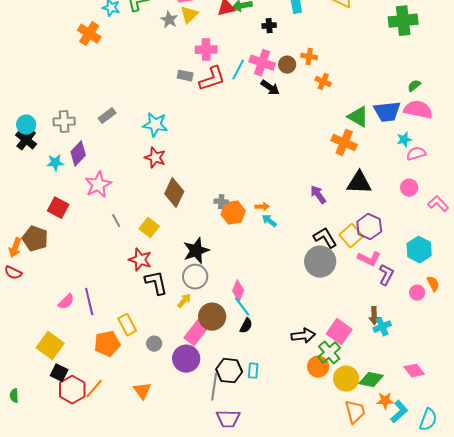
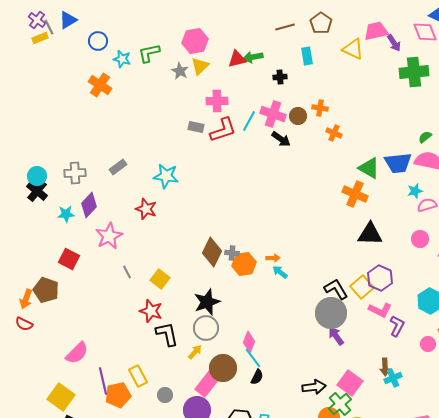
red star: (155, 158) -> (146, 209), moved
brown diamond: (174, 193) -> (212, 252), moved
purple arrow: (318, 195) -> (336, 336), moved
pink semicircle: (66, 302) -> (77, 353), size x1.4
purple line: (89, 302) -> (103, 381), moved

